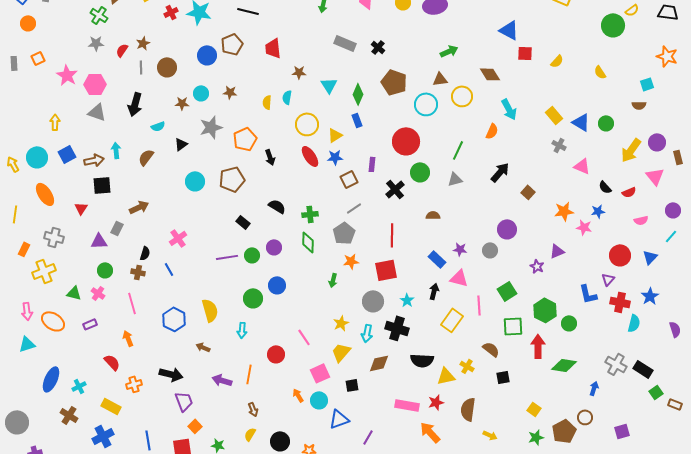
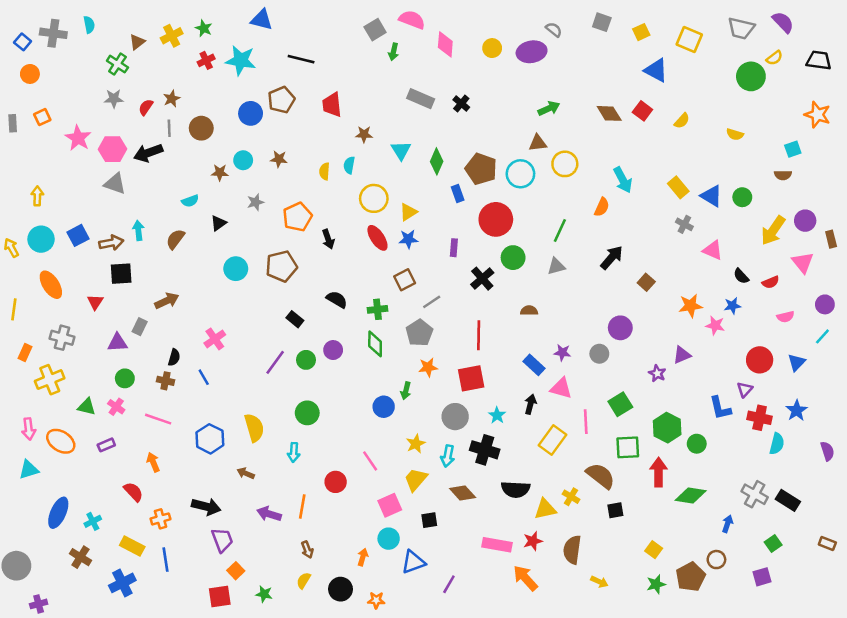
blue triangle: (509, 30) -> (656, 70), moved
red square: (525, 53) -> (642, 111), turned 35
yellow semicircle: (600, 72) -> (735, 134), turned -40
brown diamond: (490, 74) -> (609, 113), moved
brown pentagon: (394, 82) -> (481, 169), moved
black arrow: (135, 104) -> (148, 153), moved, turned 55
blue rectangle: (357, 120) -> (458, 194), moved
yellow arrow: (55, 122) -> (37, 196), moved
gray star: (211, 127) -> (255, 202), size x0.6
brown square: (349, 179) -> (405, 280), moved
purple line: (227, 257) -> (275, 362), turned -45
blue circle: (277, 285) -> (384, 407), moved
pink line: (132, 303) -> (158, 419), turned -55
brown semicircle: (491, 349) -> (601, 476), size x1.4
brown diamond: (379, 363) -> (463, 493), turned 60
green square: (656, 392) -> (773, 544), moved
orange arrow: (298, 395) -> (363, 557), moved, turned 48
blue line: (148, 440) -> (166, 560), moved

